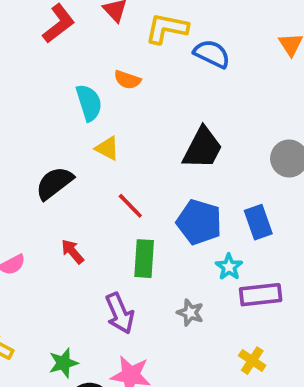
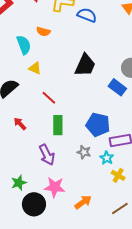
blue pentagon: (199, 222) -> (98, 125), moved
blue rectangle: (258, 222) -> (117, 87), moved, turned -30
cyan star: (229, 267) -> (107, 158), moved

